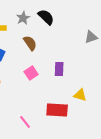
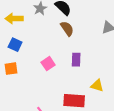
brown semicircle: (30, 43) -> (67, 29), moved

